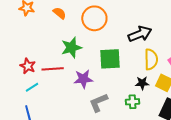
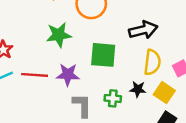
red line: (53, 69) -> (35, 75), moved
green cross: (133, 102) -> (113, 98), moved
gray L-shape: (98, 103) -> (82, 105), turned 105

